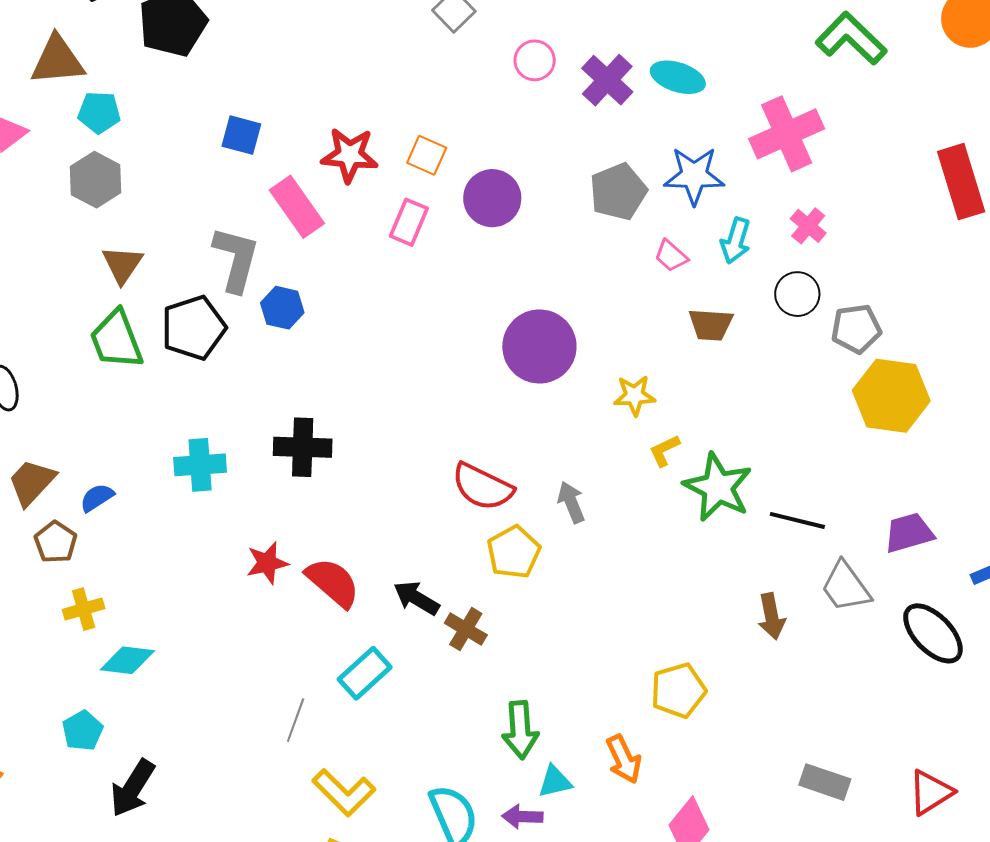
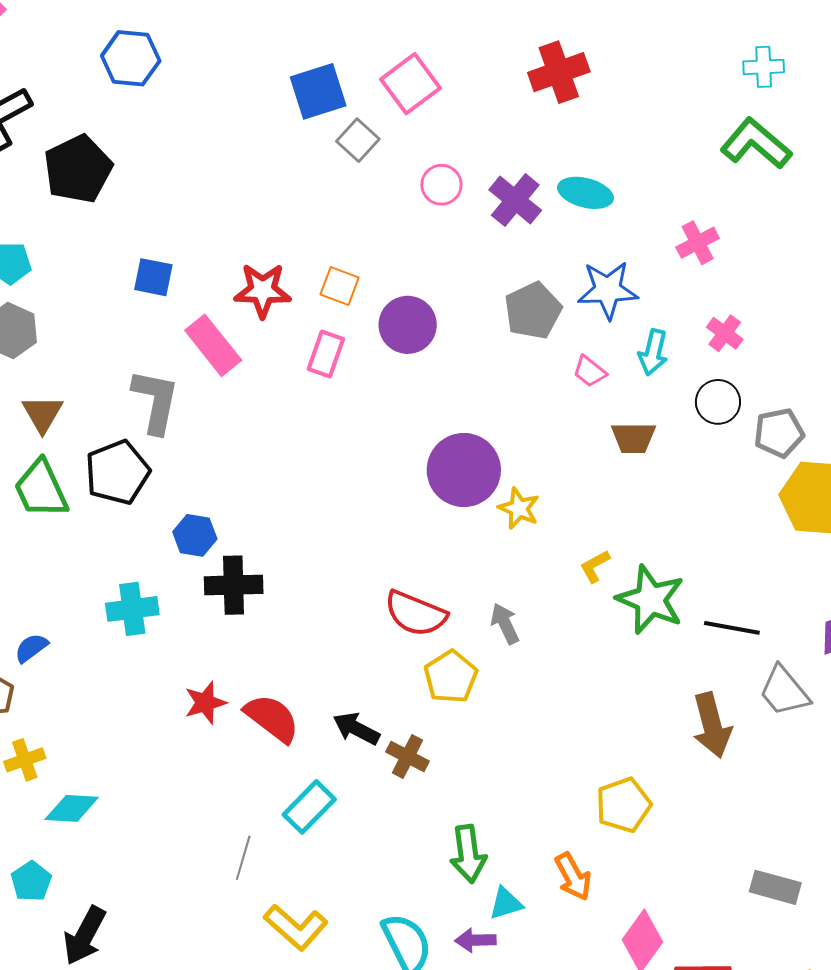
pink cross: (787, 134) -> (698, 243), size x0.6
blue hexagon: (282, 308) -> (195, 535), moved
yellow star: (634, 396) -> (519, 508), moved, turned 30
brown arrow: (772, 616) -> (712, 725), size x1.4

